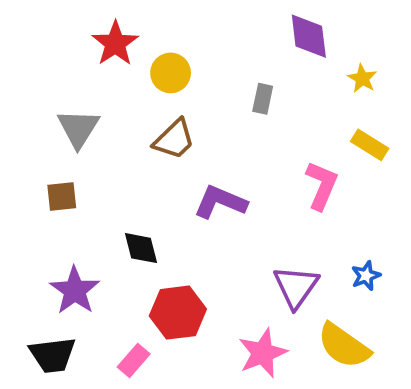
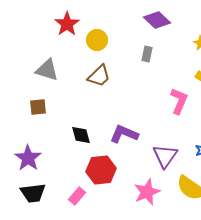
purple diamond: (309, 36) -> (157, 20), moved, turned -40
gray triangle: (78, 128) -> (47, 70), turned -45
purple L-shape: (220, 202) -> (124, 134), moved
purple star: (75, 290) -> (28, 158), moved

